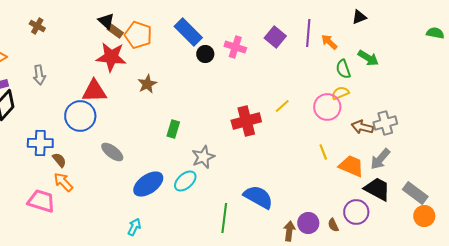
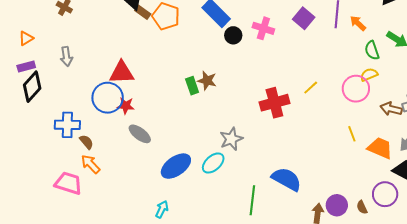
red star: (111, 57) -> (126, 106), moved, size x0.6
brown star: (147, 84) -> (207, 81), moved, turned -30
green rectangle: (173, 129) -> (192, 86), moved, turned -36

